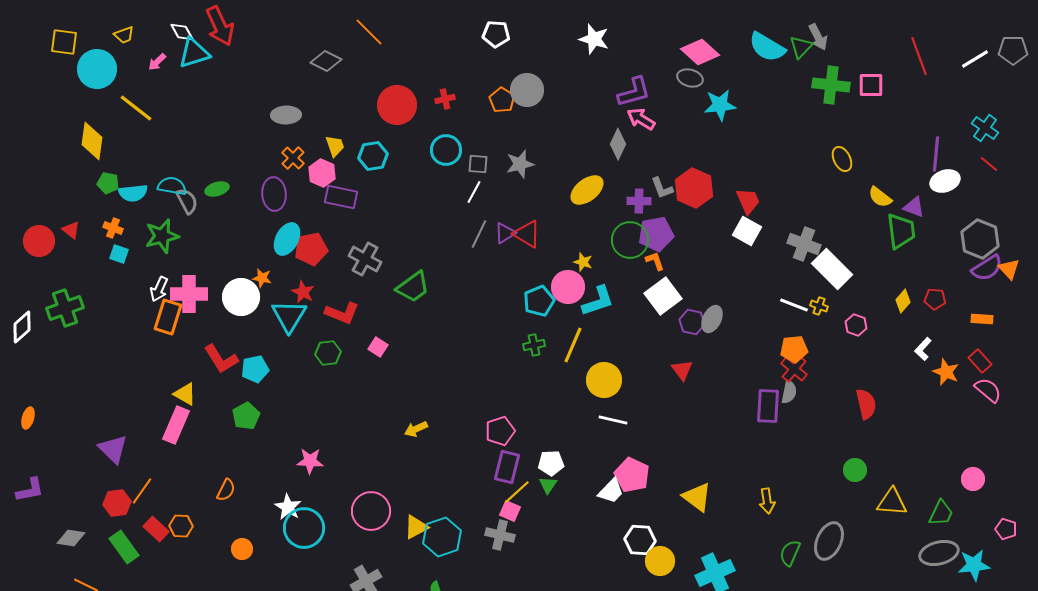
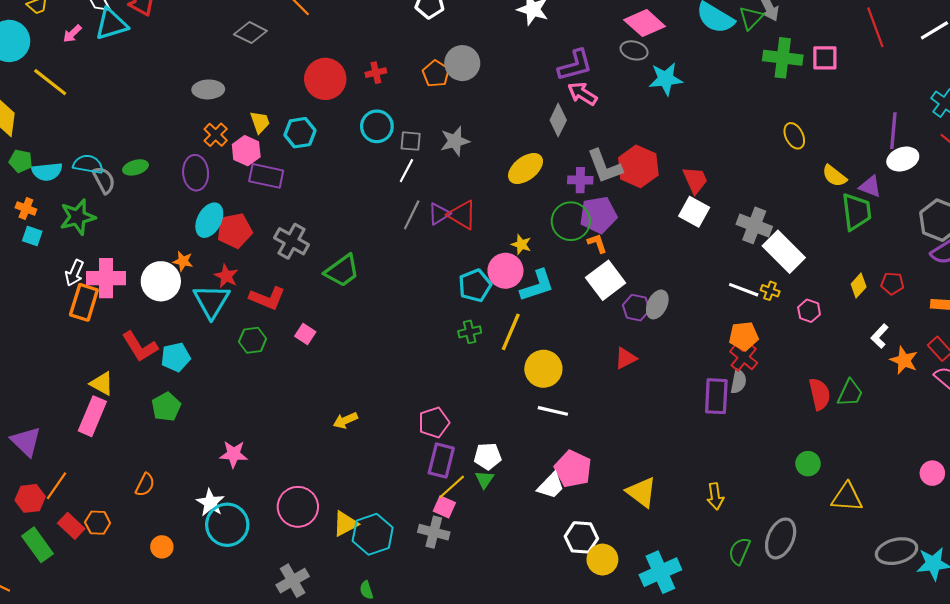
gray L-shape: (662, 188) -> (605, 166), size x1.5
red triangle: (682, 370) -> (626, 358), turned 40
green trapezoid: (941, 513) -> (850, 393), moved

